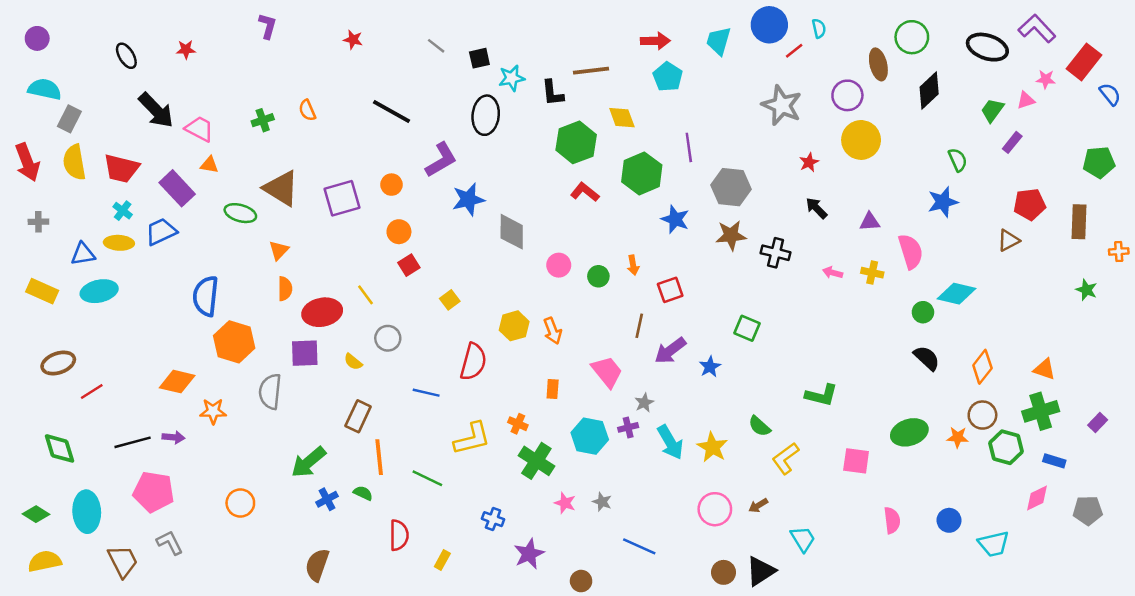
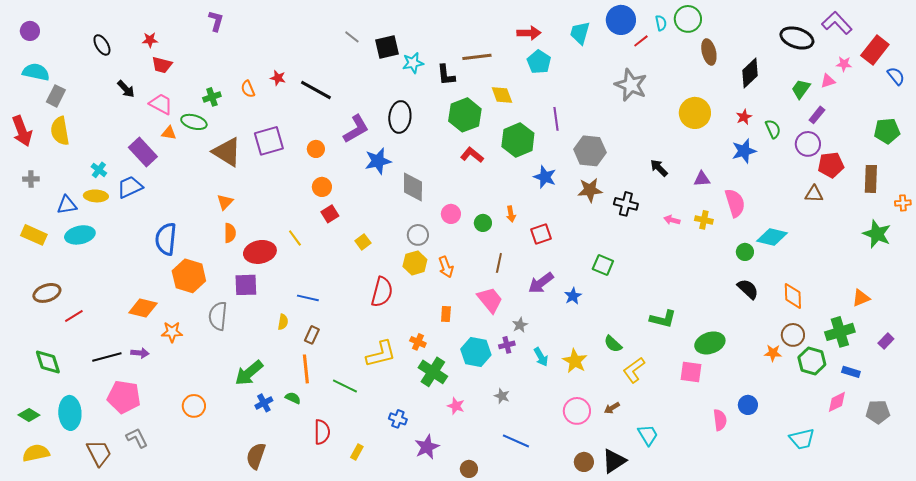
green circle: (912, 37) -> (688, 19), moved
red star: (353, 40) -> (278, 78), moved
black square: (479, 58) -> (387, 47), size x1.4
purple circle: (847, 95) -> (808, 144), moved
black arrow: (156, 110) -> (126, 89), size x0.6
black ellipse: (486, 115) -> (400, 117), moved
red star: (809, 162) -> (744, 117), moved
red trapezoid: (121, 168) -> (162, 65), moved, size x0.7
purple square: (342, 198) -> (269, 141), moved
blue star: (943, 202) -> (744, 151), moved
green ellipse: (240, 213) -> (194, 122), moved
brown triangle: (1008, 240) -> (814, 194), turned 30
green star: (1087, 290) -> (877, 234), size x1.6
brown line: (639, 326) -> (499, 263), moved
gray circle: (388, 338) -> (418, 235), moved
yellow semicircle: (353, 362) -> (283, 322), moved, turned -119
orange diamond: (982, 367) -> (793, 296), turned -40
orange triangle: (1044, 369) -> (861, 298), moved, turned -42
blue line: (426, 393) -> (308, 298), moved
brown rectangle: (358, 416) -> (312, 335), moved, size x0.7
green ellipse: (909, 432) -> (710, 343), moved
cyan arrow: (670, 442) -> (541, 357), size x0.7
gray star: (602, 502) -> (502, 396), moved
blue circle: (949, 520) -> (748, 405), moved

